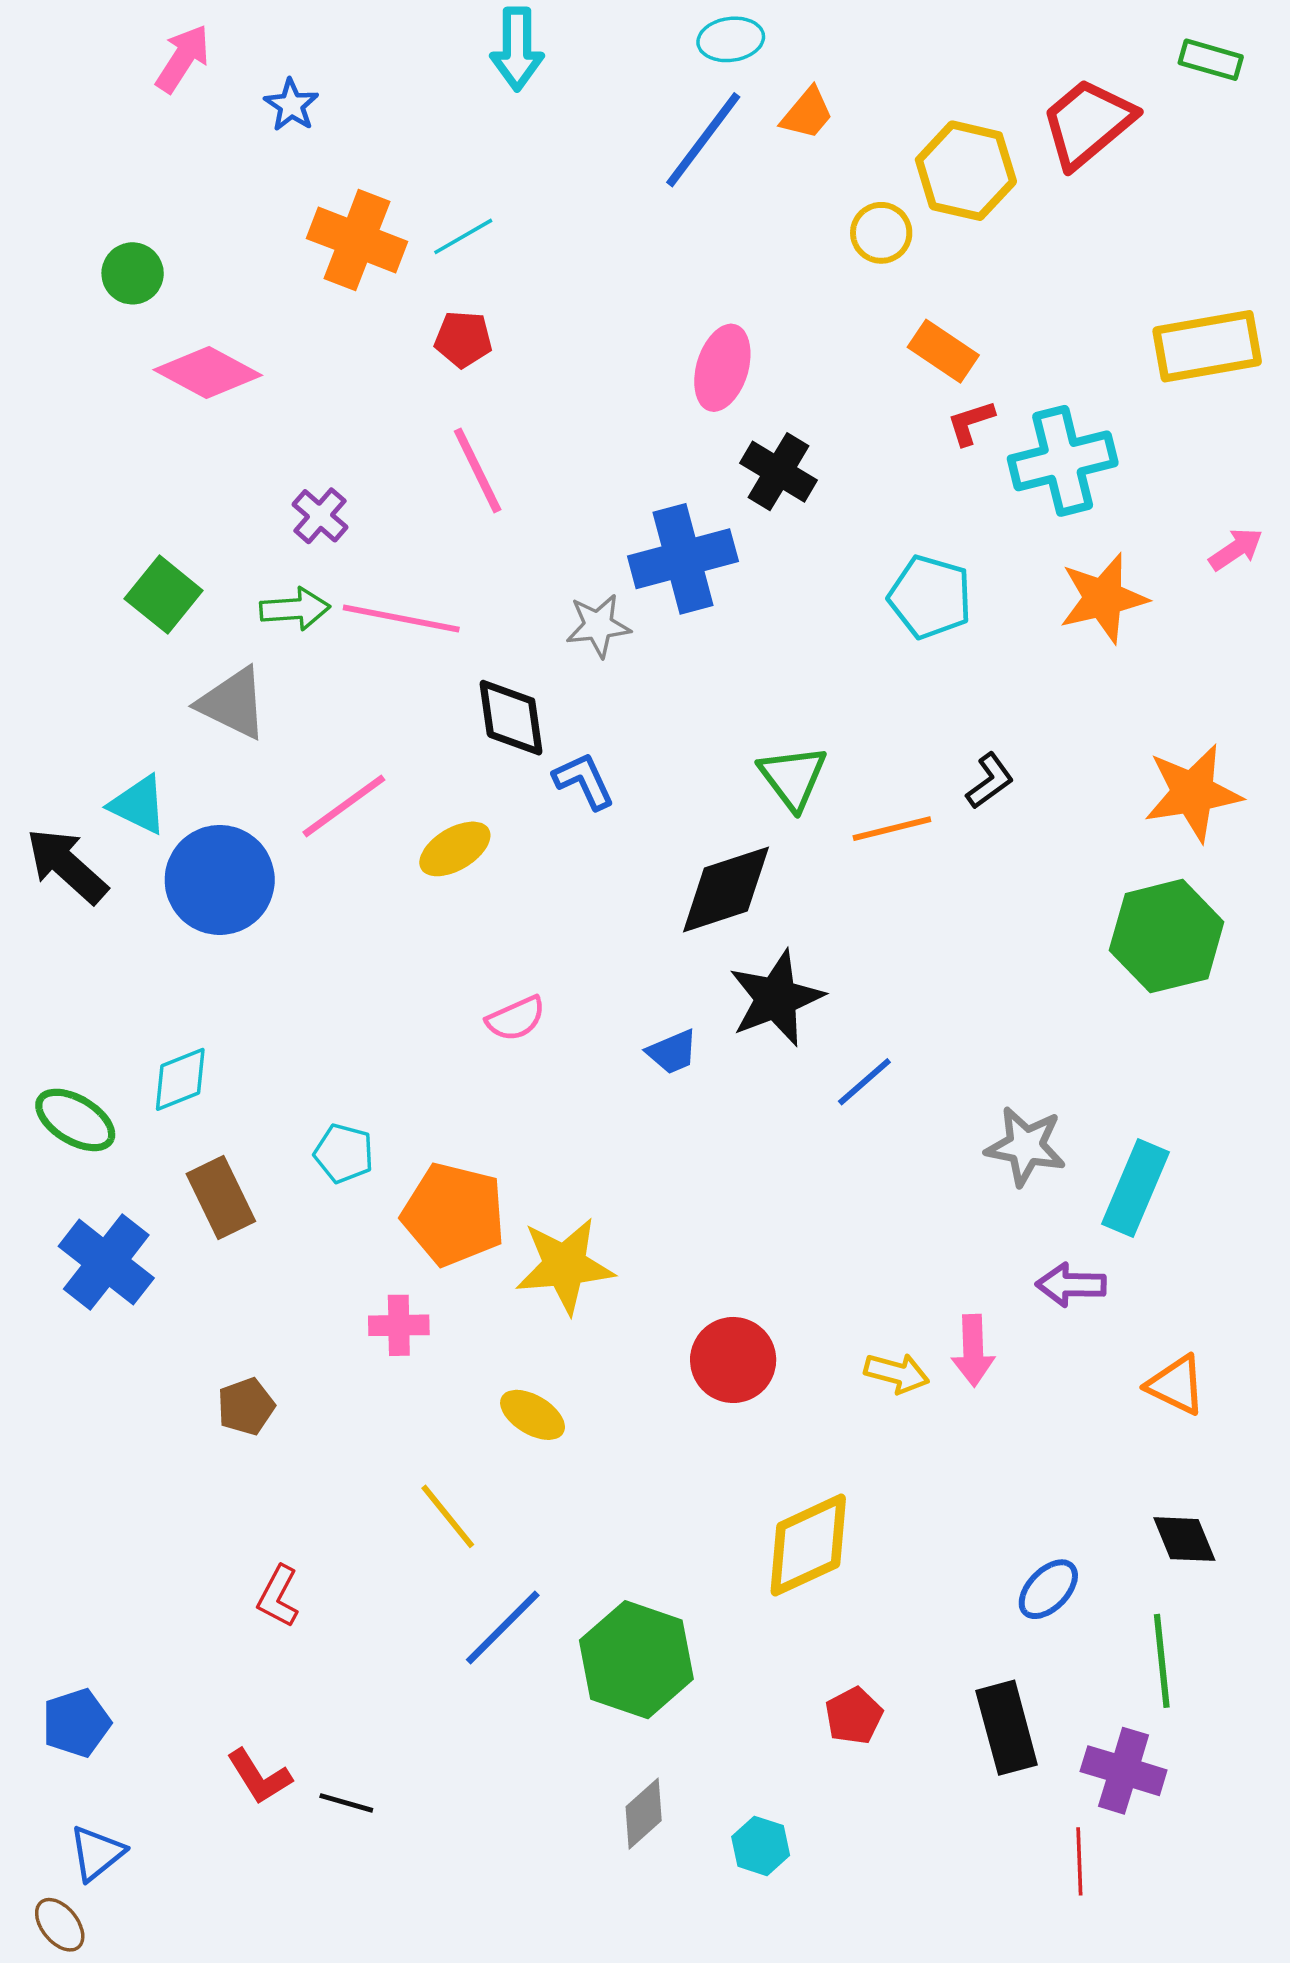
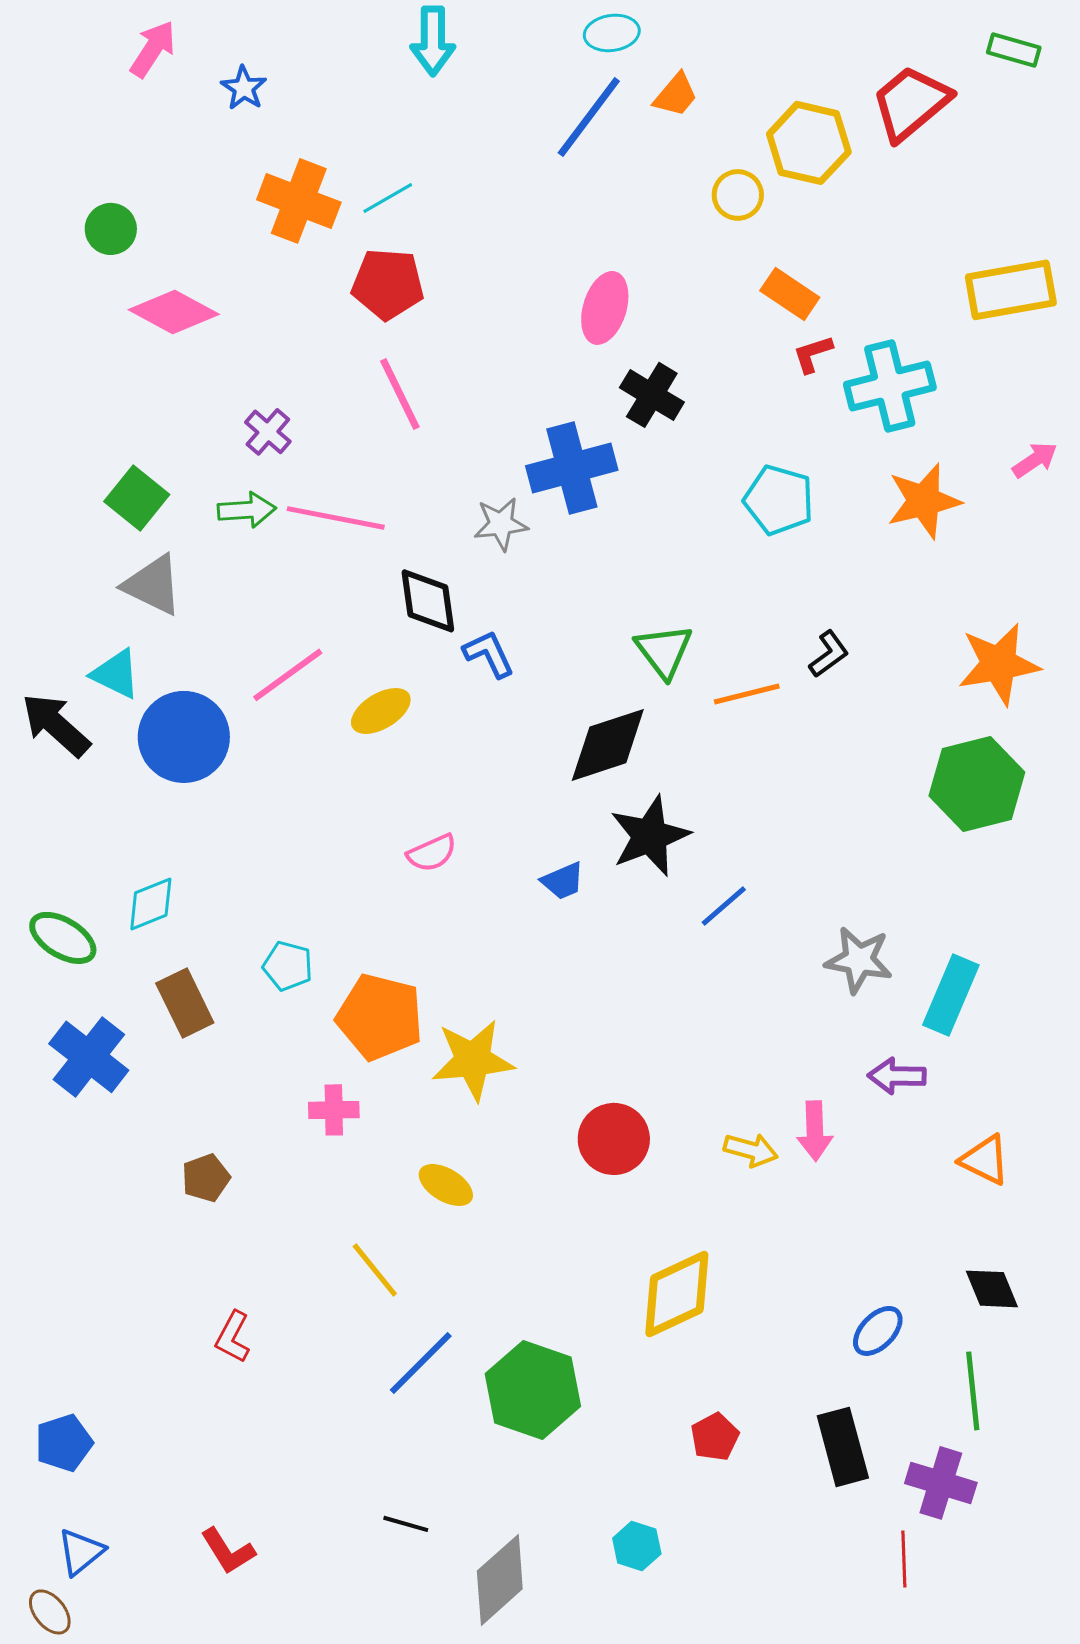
red pentagon: (463, 339) -> (388, 284), size x1.5
gray triangle: (233, 703) -> (153, 585), moved
red L-shape: (259, 1777) -> (228, 1551), moved
black line: (346, 1803) -> (406, 1524), moved
gray diamond: (644, 1814) -> (500, 1580), moved, size x1.5

